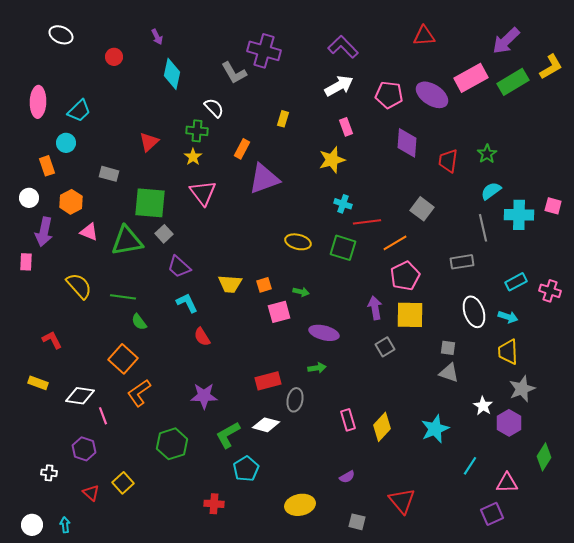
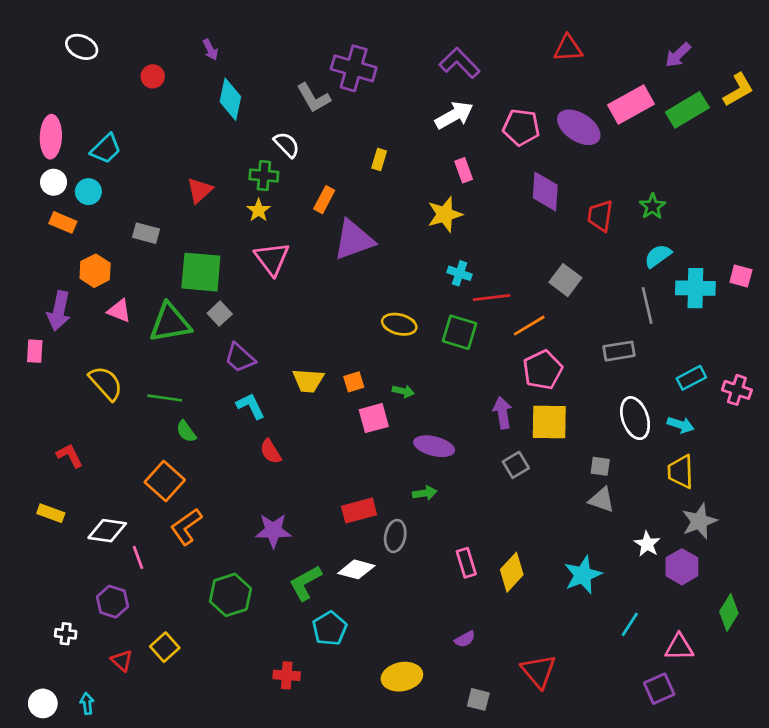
purple arrow: (506, 41) -> (678, 55), size x0.7
orange rectangle: (47, 166) -> (63, 222), turned -48
white circle: (29, 198) -> (54, 182), moved

